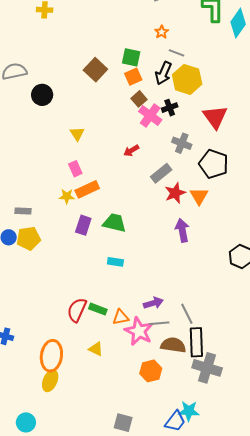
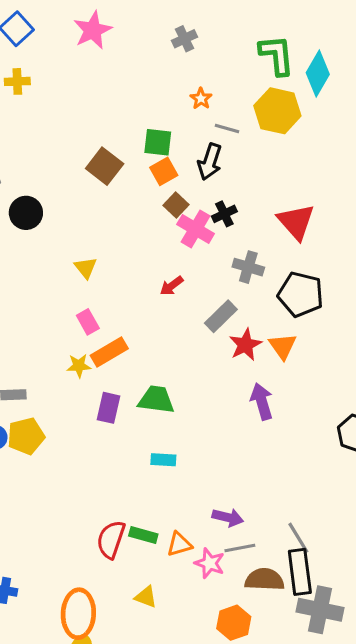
yellow hexagon: (187, 79) -> (277, 111), moved
purple arrow: (153, 303) -> (228, 518), turned 36
gray line: (187, 314) -> (298, 538), moved
pink star: (139, 331) -> (210, 563), size x0.7

